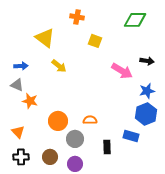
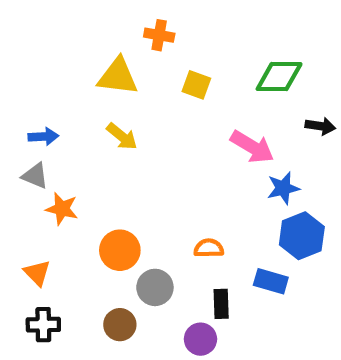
green diamond: (135, 20) -> (279, 77), moved
yellow triangle: (45, 38) -> (118, 77), moved, turned -30
black arrow: (147, 61) -> (320, 126), moved
blue star: (147, 91) -> (283, 188), moved
orange semicircle: (90, 120) -> (209, 248), moved
brown circle: (50, 157) -> (120, 325), moved
purple circle: (75, 164) -> (200, 339), moved

